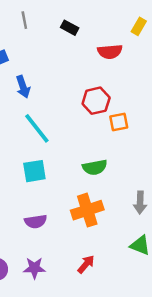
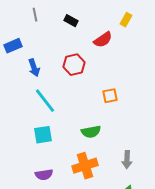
red semicircle: (110, 52) -> (103, 40), turned -30
red hexagon: (96, 101) -> (74, 65), moved

